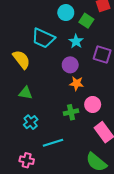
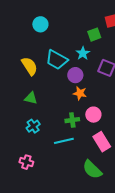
cyan circle: (66, 13) -> (40, 24), moved
green square: (86, 21) -> (94, 35), turned 32
cyan trapezoid: (43, 38) -> (57, 60), moved
cyan line: (53, 143) -> (64, 141), moved

